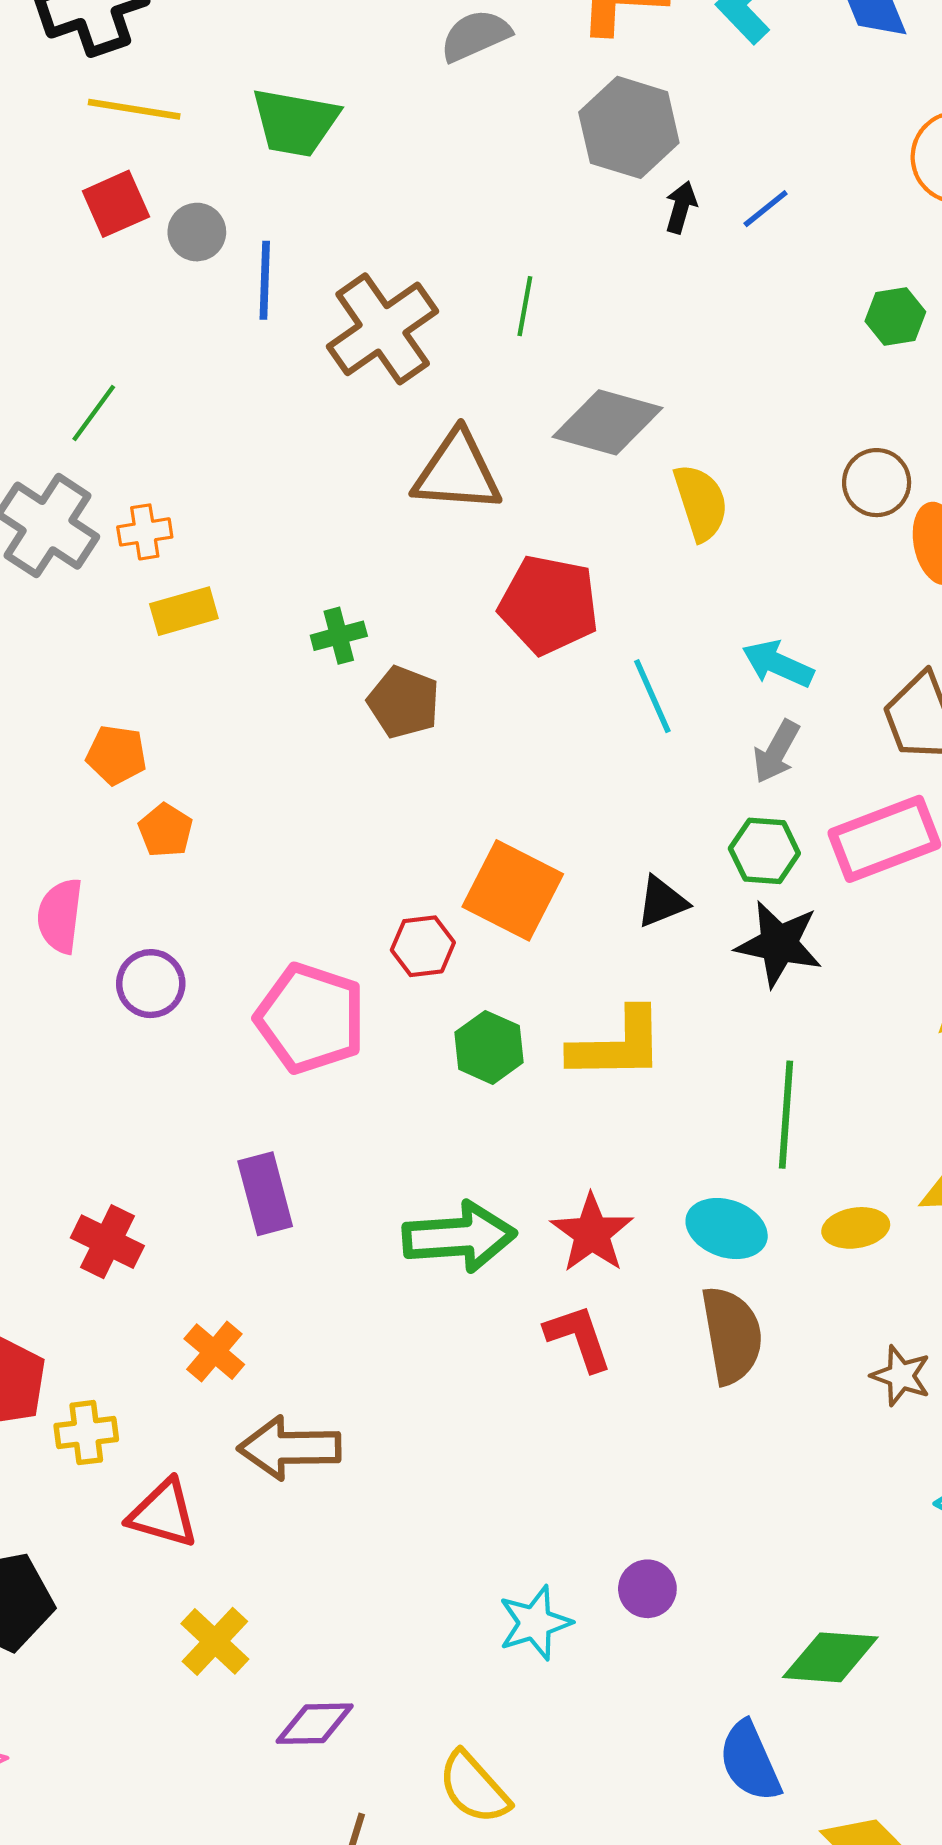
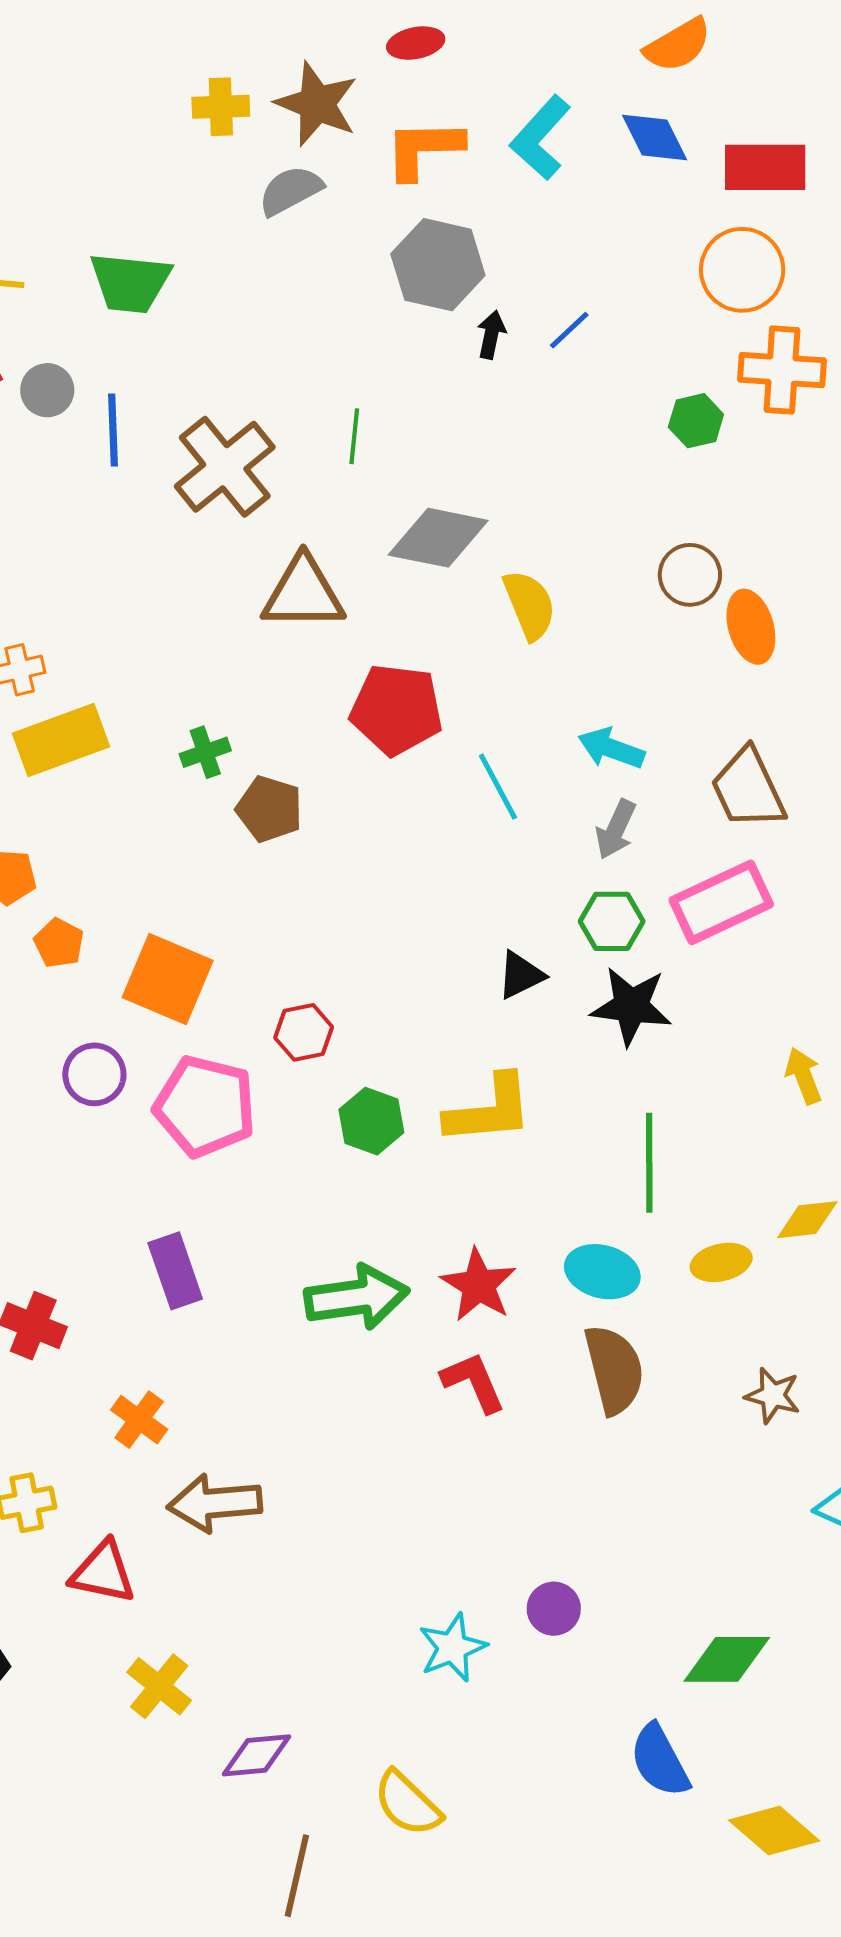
yellow rectangle: (184, 611) -> (61, 740), size x1.5
orange square: (513, 890) -> (168, 979), moved
purple circle: (151, 984) -> (94, 1074), moved

